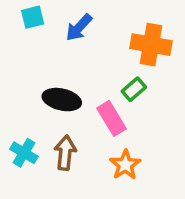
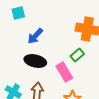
blue arrow: (79, 27) -> (35, 36), moved

